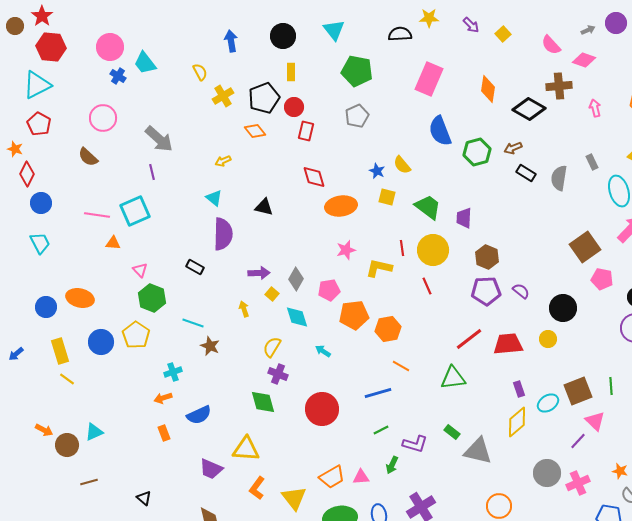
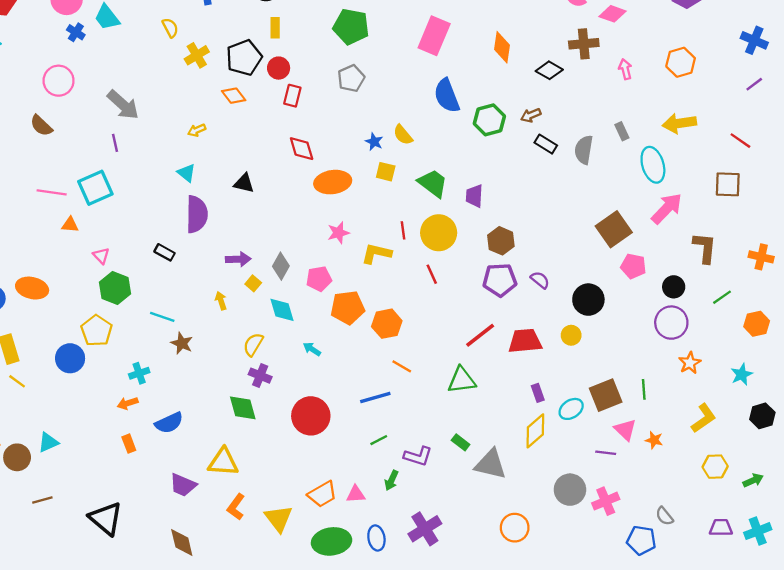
black diamond: (529, 109) -> (549, 70), size x0.7
blue circle: (101, 342) -> (70, 358), moved
purple line: (578, 441) -> (606, 453), turned 54
orange star: (620, 471) -> (654, 440), moved
black triangle: (144, 498) -> (106, 518), size x2.0

